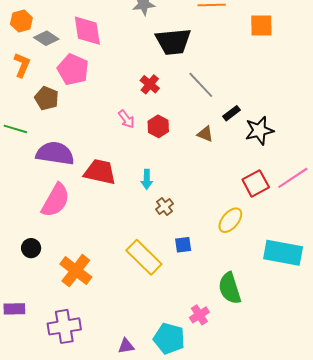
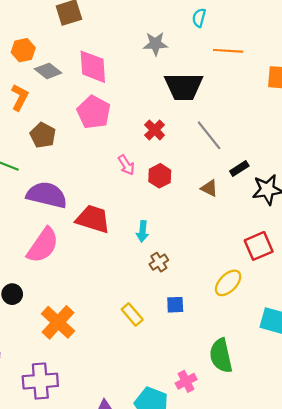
pink pentagon: (73, 70) -> (94, 112), moved
yellow rectangle: (144, 257) -> (132, 315), size x0.6

